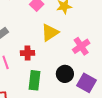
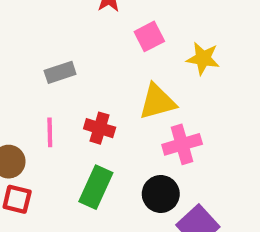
pink cross: (81, 46) -> (182, 144), moved

